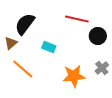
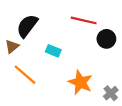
gray cross: (102, 68) -> (111, 93), moved
orange star: (74, 76) -> (80, 82), turned 30

